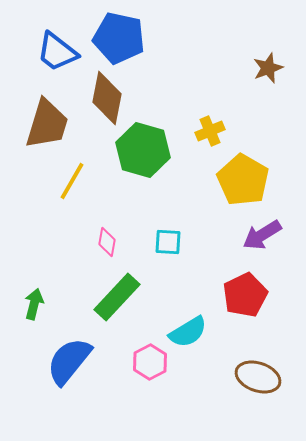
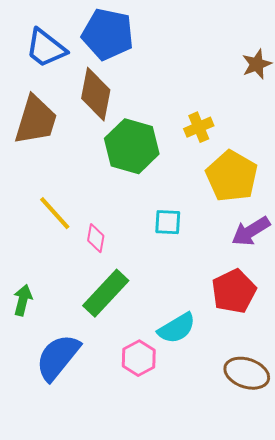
yellow line: (72, 181) -> (55, 213), moved, turned -72
cyan square: (168, 242) -> (168, 222), moved

